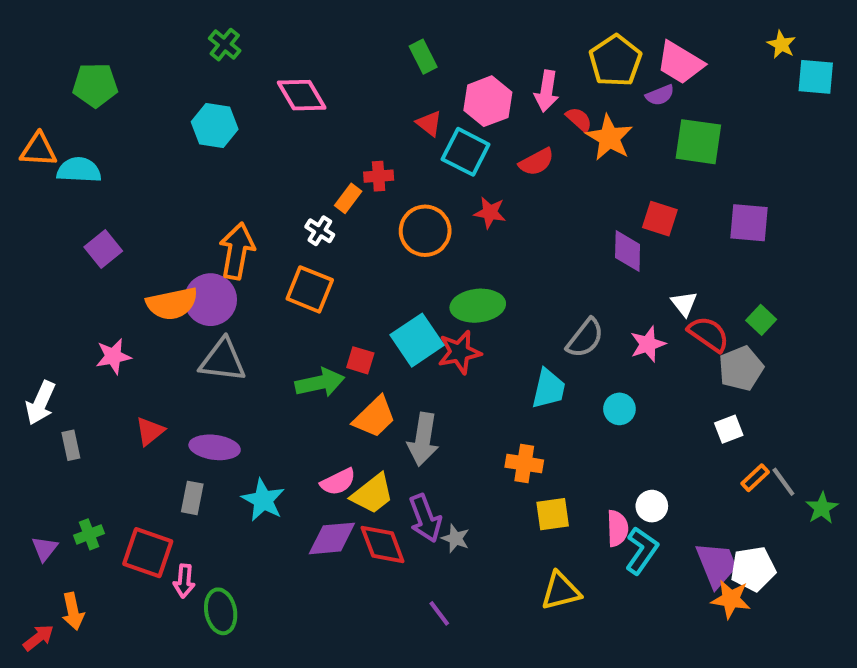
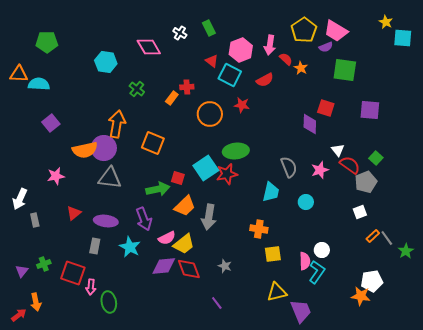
green cross: (225, 45) -> (137, 89), moved
orange star: (609, 138) -> (301, 68), size x0.6
white cross: (320, 231) -> (180, 33), moved
gray semicircle: (585, 338) -> (289, 167), turned -60
purple arrow: (425, 518) -> (144, 219), moved
purple trapezoid: (717, 565) -> (301, 311), moved

